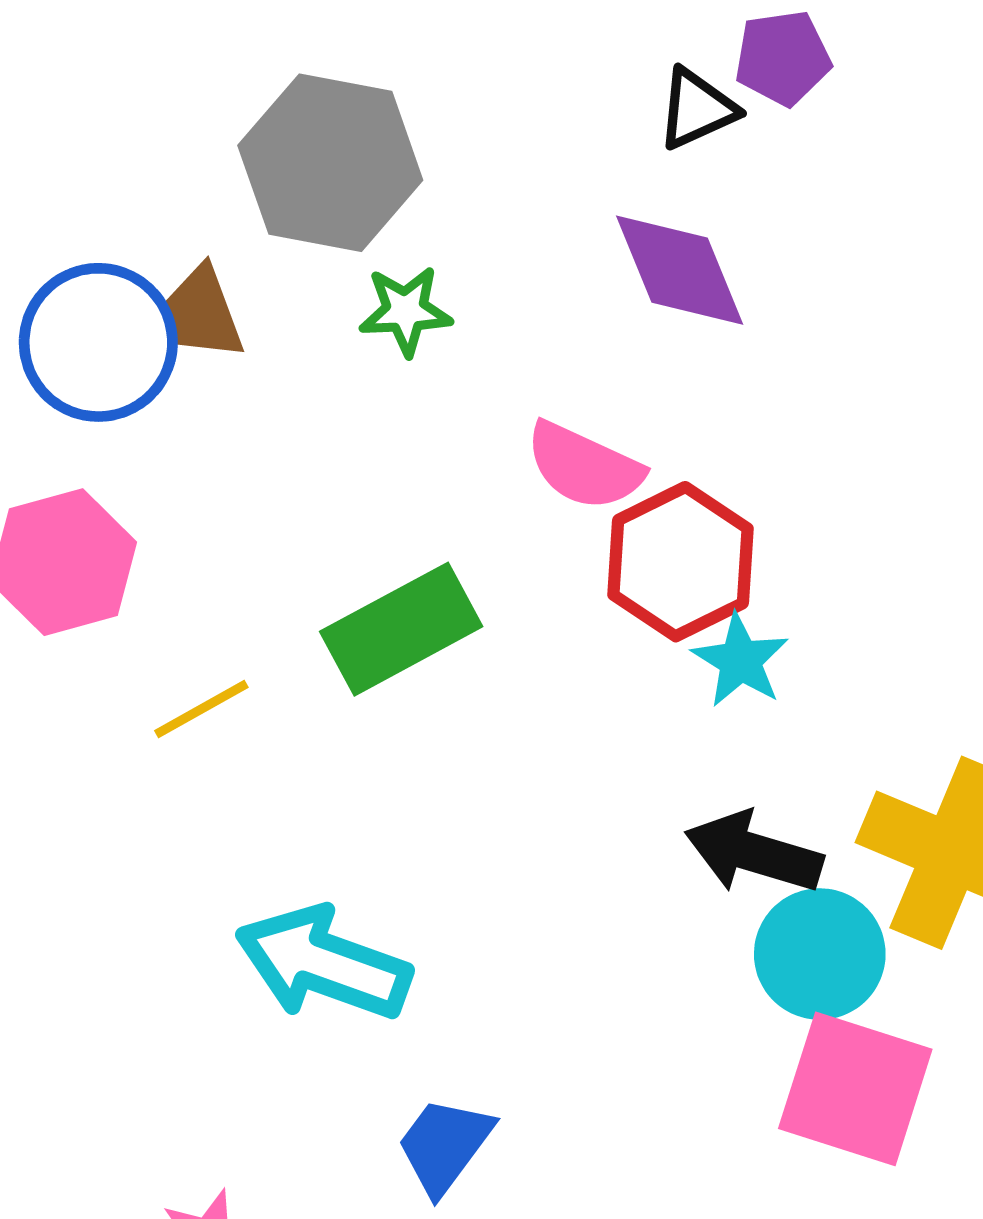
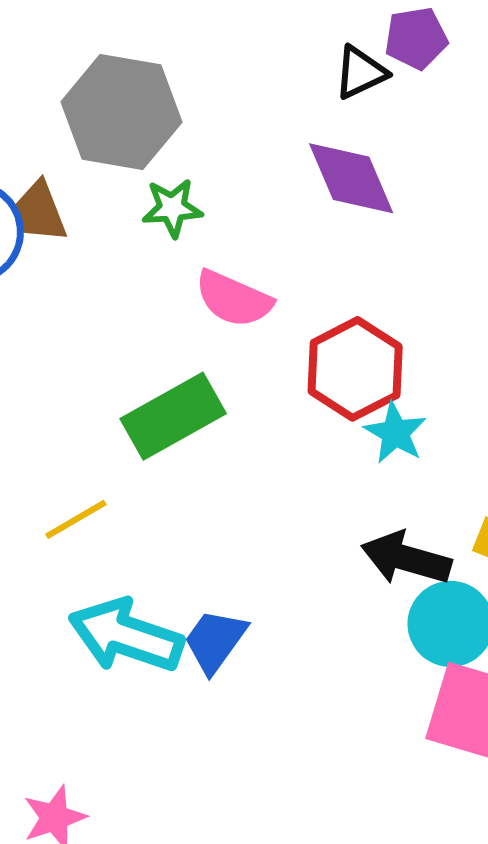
pink semicircle: (584, 466) -> (234, 299), moved
yellow line: (201, 709) -> (76, 519), moved
blue trapezoid: (445, 1145) -> (215, 641), moved

